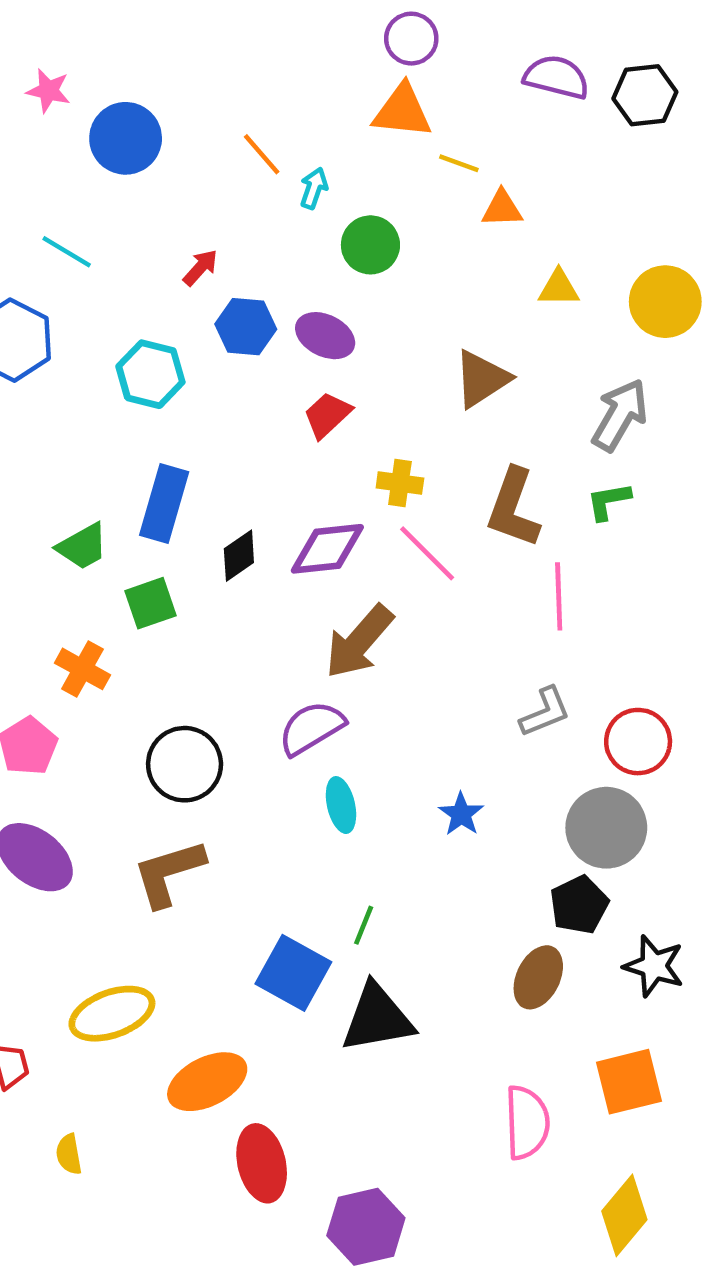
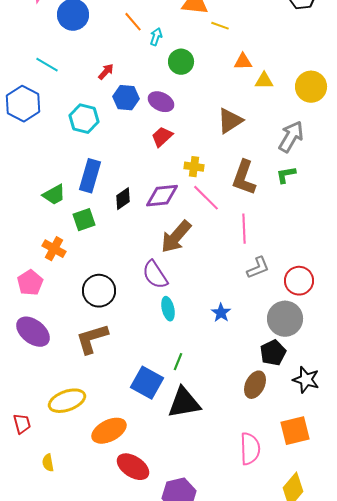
orange triangle: (502, 209) -> (243, 62), moved
pink line: (559, 596) -> (244, 229), moved
purple semicircle: (312, 728) -> (155, 275), turned -92
red ellipse: (262, 1163) -> (133, 467), turned -44

